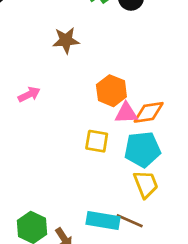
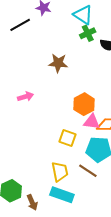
yellow trapezoid: (146, 184) -> (60, 172), moved
brown line: (130, 221) -> (88, 171), moved

